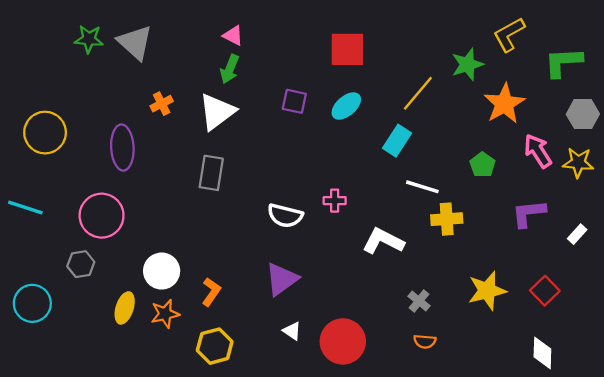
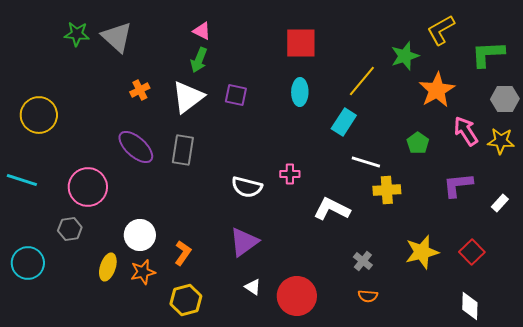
purple square: (294, 101) -> (236, 95), moved
cyan ellipse: (346, 106) -> (300, 92), turned -48
purple ellipse: (122, 148) -> (136, 147), moved, turned -45

